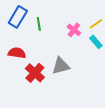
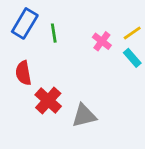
red semicircle: (17, 53) -> (23, 73), turned -108
gray triangle: (61, 66) -> (84, 116), moved

